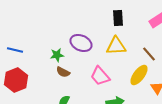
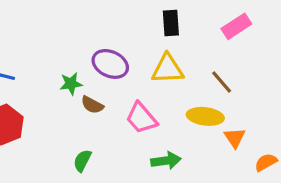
brown semicircle: (63, 72) -> (92, 105), moved
yellow ellipse: (139, 75) -> (205, 116), turned 60

